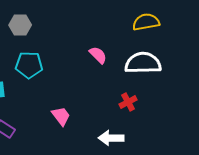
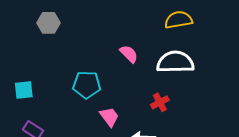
cyan pentagon: (29, 65) -> (87, 85), moved
pink trapezoid: (61, 116) -> (109, 117), moved

